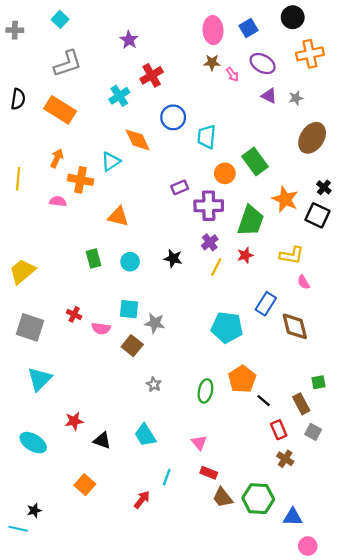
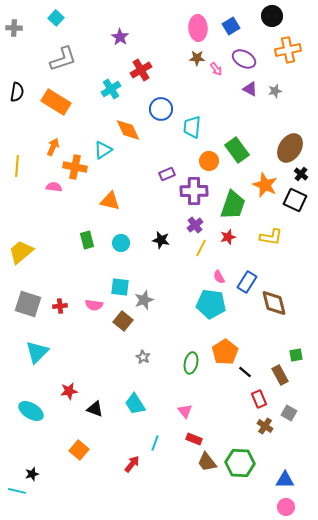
brown ellipse: (312, 138) -> (290, 148), moved
pink semicircle: (303, 282) -> (219, 277), moved
red cross: (74, 314) -> (60, 306), moved, turned -32
gray star: (155, 323) -> (144, 300), turned -30
gray square: (313, 432) -> (289, 413), moved
blue triangle: (293, 517) -> (285, 480), moved

